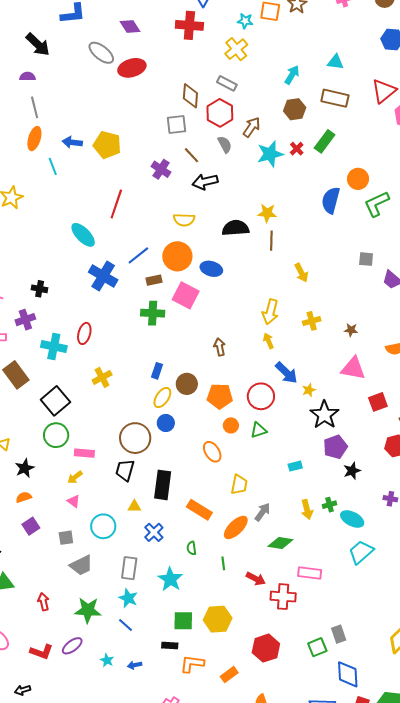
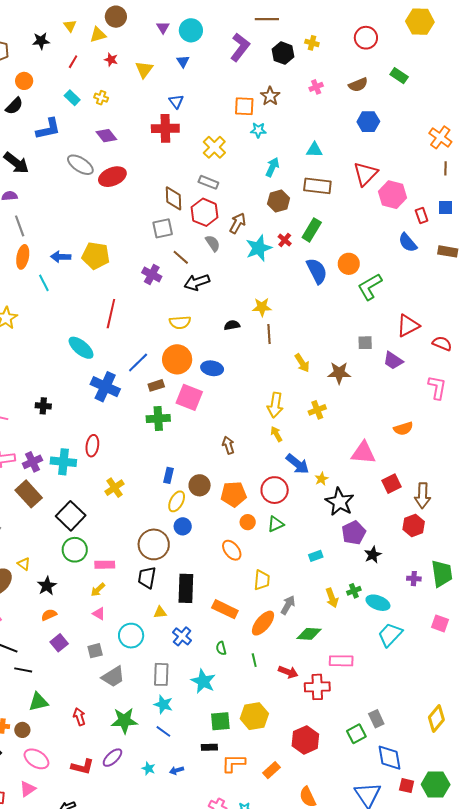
cyan star: (245, 21) -> (258, 130), moved
blue semicircle: (331, 200) -> (317, 271), moved, turned 144
black semicircle: (236, 228) -> (232, 325), size x0.6
purple cross: (25, 320) -> (32, 462), moved
brown star: (351, 330) -> (339, 373), moved, size x1.6

